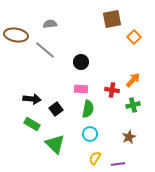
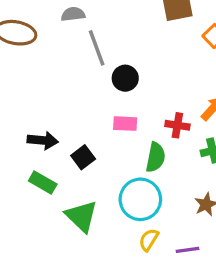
gray line: (45, 50) -> (97, 48), moved, turned 30
green semicircle: (88, 109) -> (155, 157), moved
cyan circle: (90, 134) -> (140, 199), size x1.6

